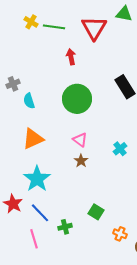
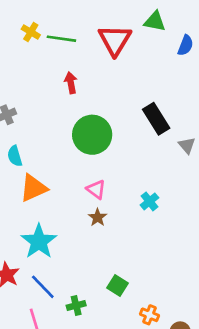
red arrow: (71, 57) -> (71, 83), moved
cyan semicircle: (29, 101) -> (15, 156), moved

